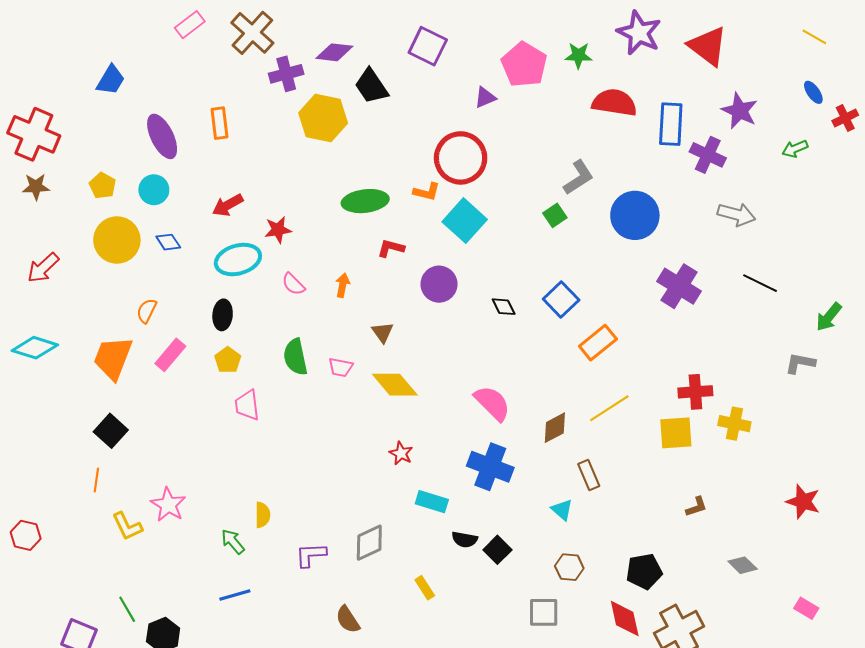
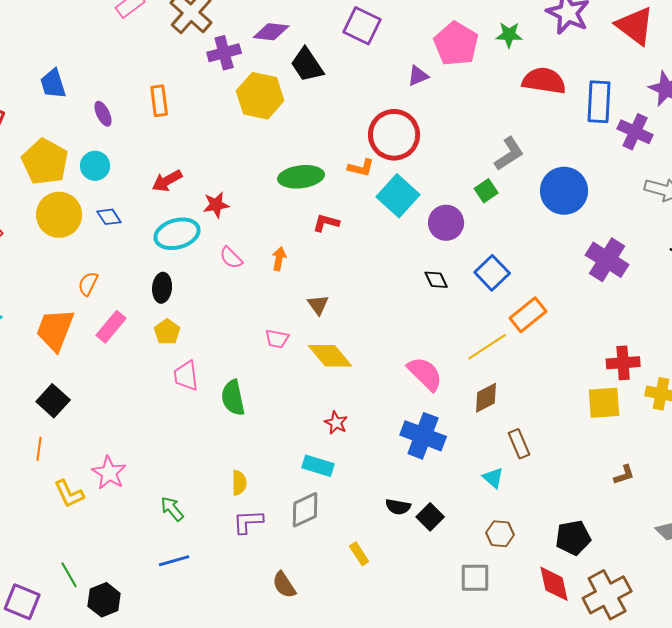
blue trapezoid: (111, 80) -> (53, 84), moved, turned 132
purple ellipse: (162, 136) -> (103, 114), size x0.6
yellow pentagon: (103, 186) -> (45, 162), size x1.8
purple circle: (439, 284) -> (446, 223), moved
green semicircle: (295, 357) -> (233, 398), moved
yellow line: (609, 408) -> (487, 347), moved
cyan rectangle: (432, 502) -> (318, 466), moved
yellow semicircle: (263, 515) -> (239, 483), moved

